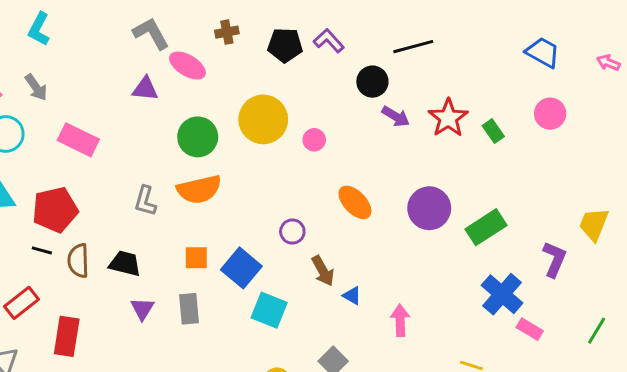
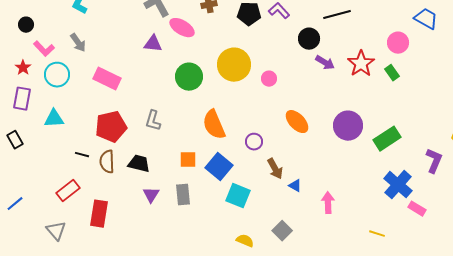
pink circle: (550, 114) -> (398, 43), moved
orange semicircle: (199, 189) -> (214, 125), moved, turned 80
red pentagon: (55, 210) -> (111, 127), moved

